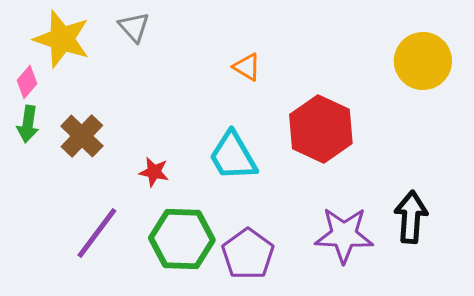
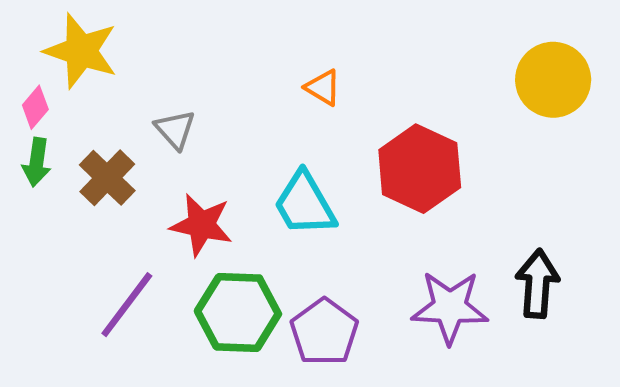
gray triangle: (134, 27) -> (175, 129), moved
red star: (154, 172) -> (201, 225), size x1.6

